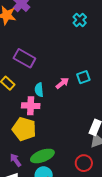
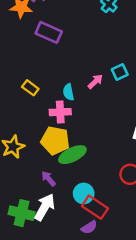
purple rectangle: (24, 58) -> (49, 32), moved
green ellipse: (42, 156) -> (72, 155), moved

